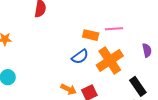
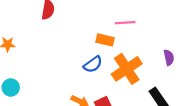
pink line: (114, 29) -> (125, 23), moved

